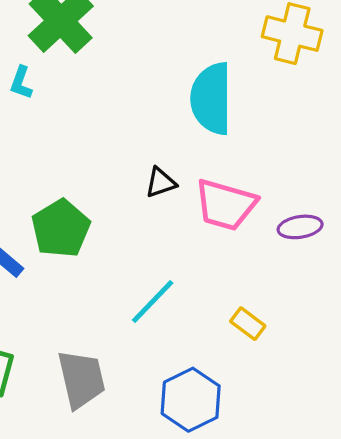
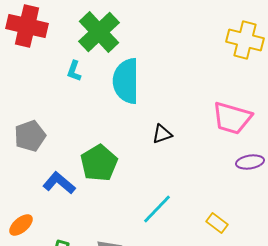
cyan semicircle: (211, 99) -> (126, 81), moved
pink trapezoid: (226, 205) -> (232, 118), moved

